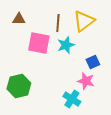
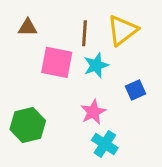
pink star: (86, 81) -> (93, 112), moved, turned 30

